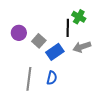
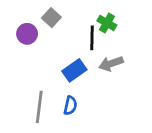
purple circle: (19, 33) -> (27, 34), moved
gray square: (39, 41) -> (51, 18), moved

